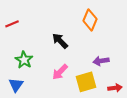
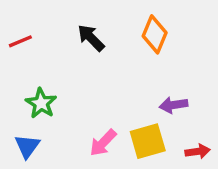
black arrow: (60, 41) -> (91, 38), moved
pink arrow: (60, 72) -> (103, 143), moved

